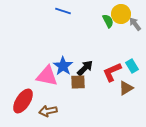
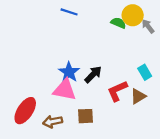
green semicircle: (108, 21) -> (118, 23), turned -40
red L-shape: (112, 72) -> (117, 91), moved
pink triangle: (47, 76) -> (65, 90), moved
brown square: (78, 82) -> (85, 116), moved

